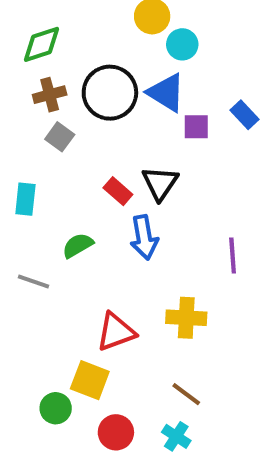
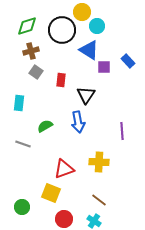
black circle: (110, 93) -> (62, 30), moved
red rectangle: (118, 191) -> (61, 80), moved, turned 56
green circle: (56, 408) -> (22, 207), moved

